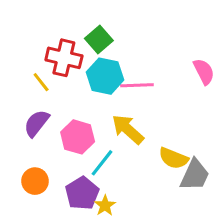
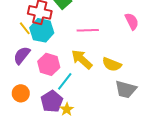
cyan hexagon: (105, 76) -> (42, 30), moved
yellow semicircle: (173, 158) -> (112, 64), moved
gray trapezoid: (195, 175) -> (126, 89), turned 80

